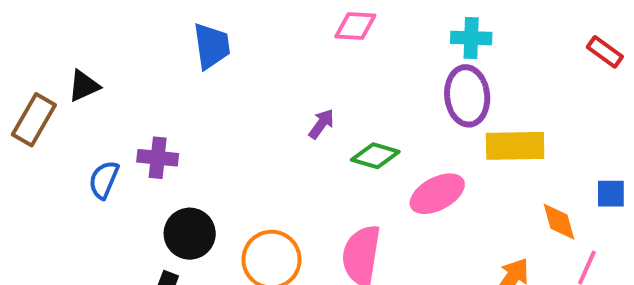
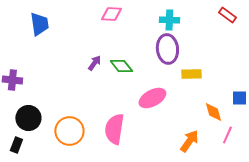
red rectangle: (605, 52) -> (227, 15), moved
yellow rectangle: (515, 146) -> (191, 74), size x0.7
green diamond: (375, 156) -> (121, 66), moved, turned 35

